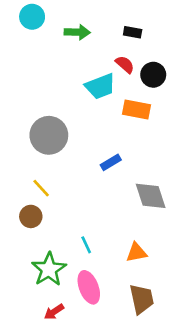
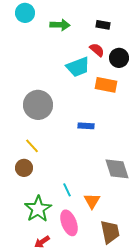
blue rectangle: (111, 162) -> (86, 126), turned 35
gray diamond: (151, 196) -> (117, 169), moved
orange triangle: (136, 253) -> (92, 201), moved, turned -48

